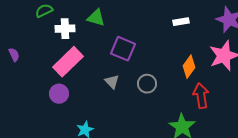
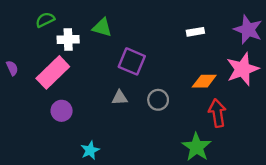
pink rectangle: (68, 62) -> (53, 72), moved
orange diamond: (189, 67) -> (204, 81), turned 55
gray triangle: (112, 82) -> (120, 98), turned -49

